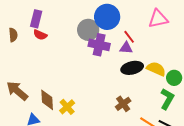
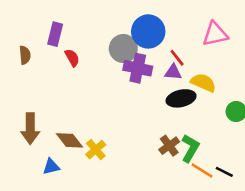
red semicircle: (40, 35) -> (72, 58), moved, turned -144
yellow semicircle: (156, 69) -> (203, 83), moved
brown arrow: (17, 91) -> (30, 129), turned -130
green L-shape: (167, 99) -> (190, 148), moved
brown diamond: (47, 100) -> (70, 140), turned -35

